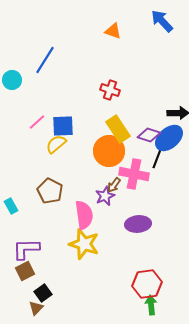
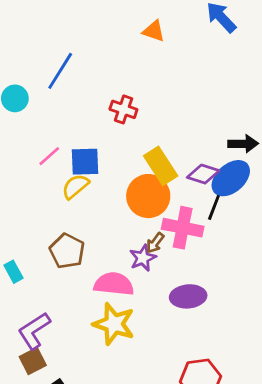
red cross: (110, 90) -> (123, 109), moved
pink semicircle: (84, 215) -> (114, 284), turned -76
purple L-shape: (26, 249) -> (34, 331), turned -32

